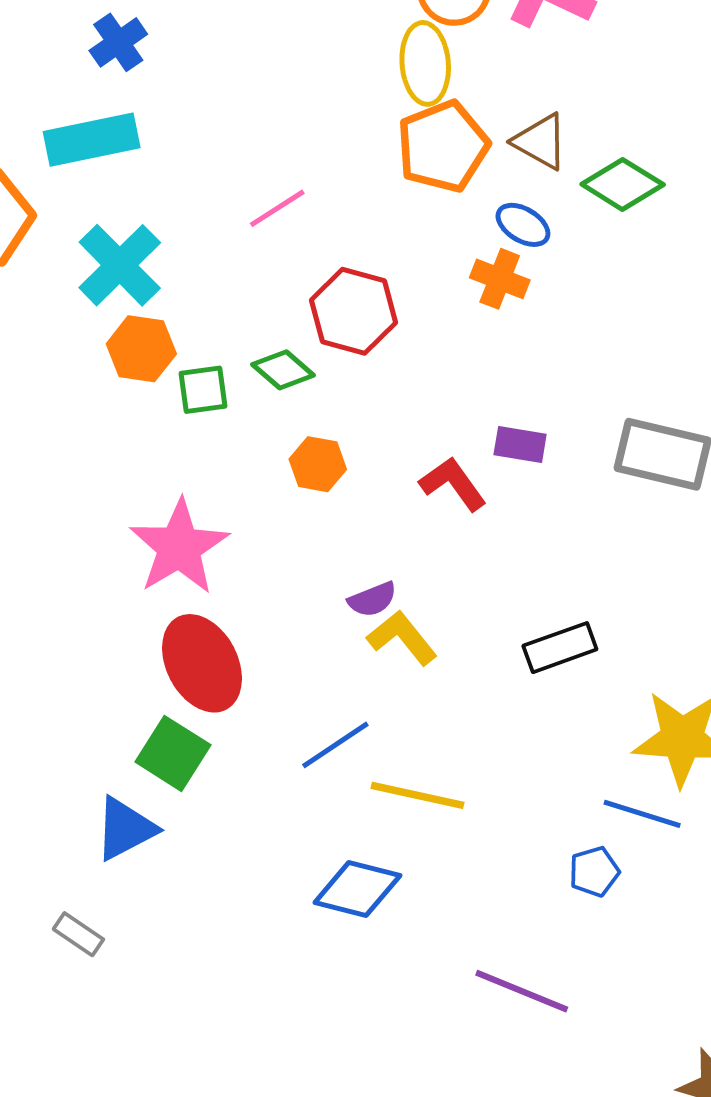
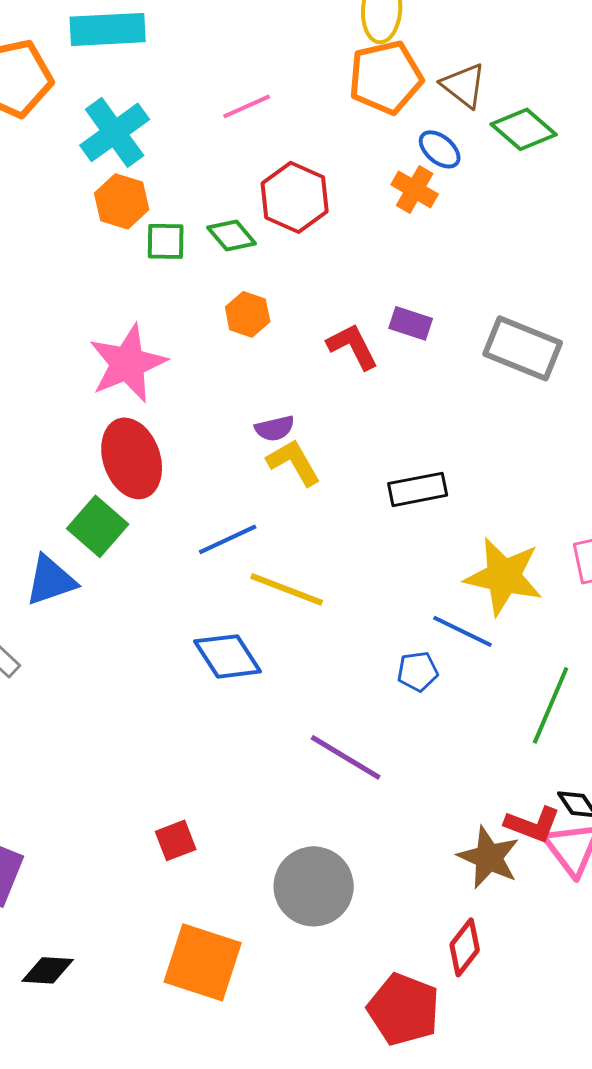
blue diamond: (357, 889) -> (228, 656), turned 34

